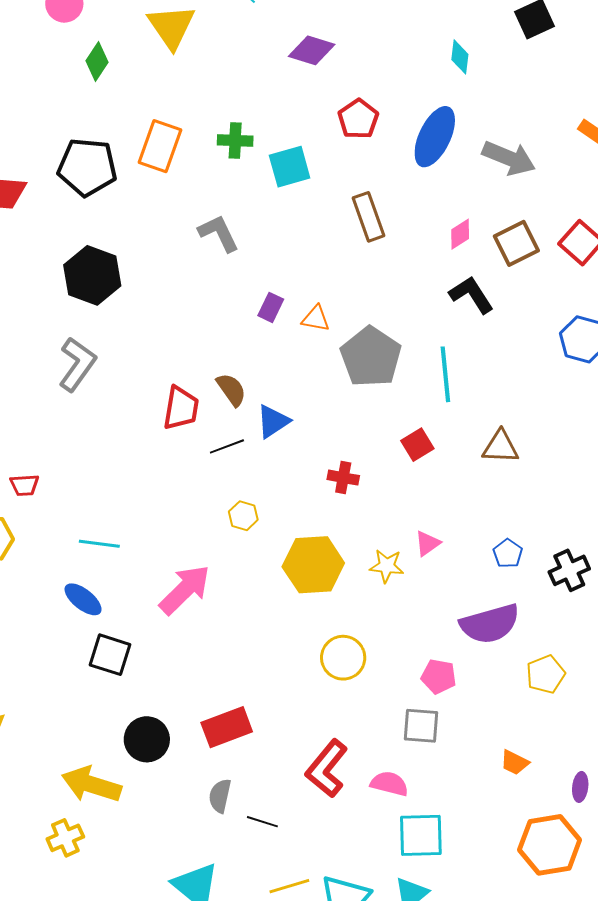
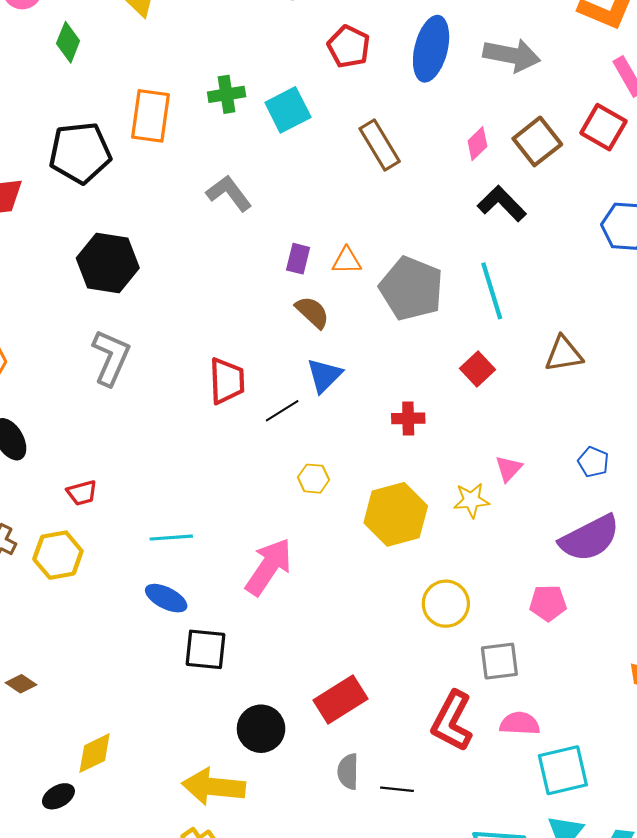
brown semicircle: (231, 390) -> (312, 312), moved
gray square: (421, 726) -> (499, 661), moved

